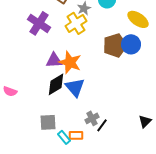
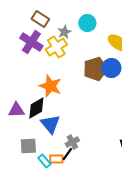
purple cross: (39, 23) -> (31, 42), moved
purple triangle: (54, 60) -> (16, 110), moved
blue triangle: (75, 87) -> (50, 124), moved
black line: (102, 125) -> (67, 154), moved

